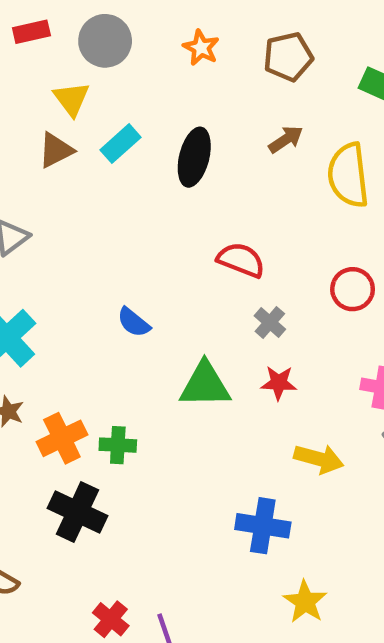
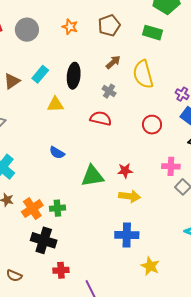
yellow triangle: (71, 99) -> (55, 104), moved, turned -48
gray cross: (270, 323) -> (109, 91), moved
yellow arrow: (319, 459) -> (130, 196), moved
red cross: (111, 619) -> (61, 270), moved, turned -35

